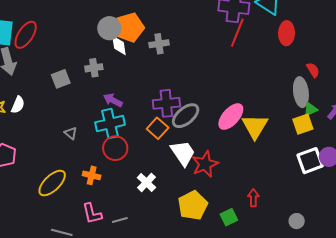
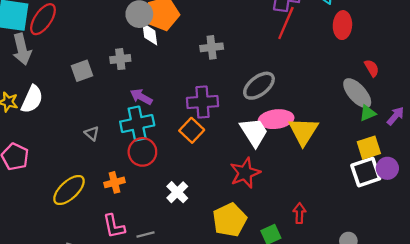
gray cross: (159, 44) -> (212, 47), moved
gray ellipse: (301, 92) -> (357, 93), turned -36
white semicircle: (18, 105) -> (32, 99), size x1.4
gray ellipse: (186, 116) -> (259, 86), moved
pink ellipse: (231, 117) -> (276, 119), turned 40
yellow square: (303, 124) -> (369, 148), moved
white trapezoid: (183, 153) -> (254, 132), moved
orange cross: (92, 175) -> (115, 182), turned -30

